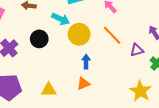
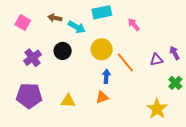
cyan arrow: (61, 19) -> (77, 27), moved
orange line: (112, 35) -> (125, 62), moved
purple triangle: (137, 50) -> (156, 60), moved

